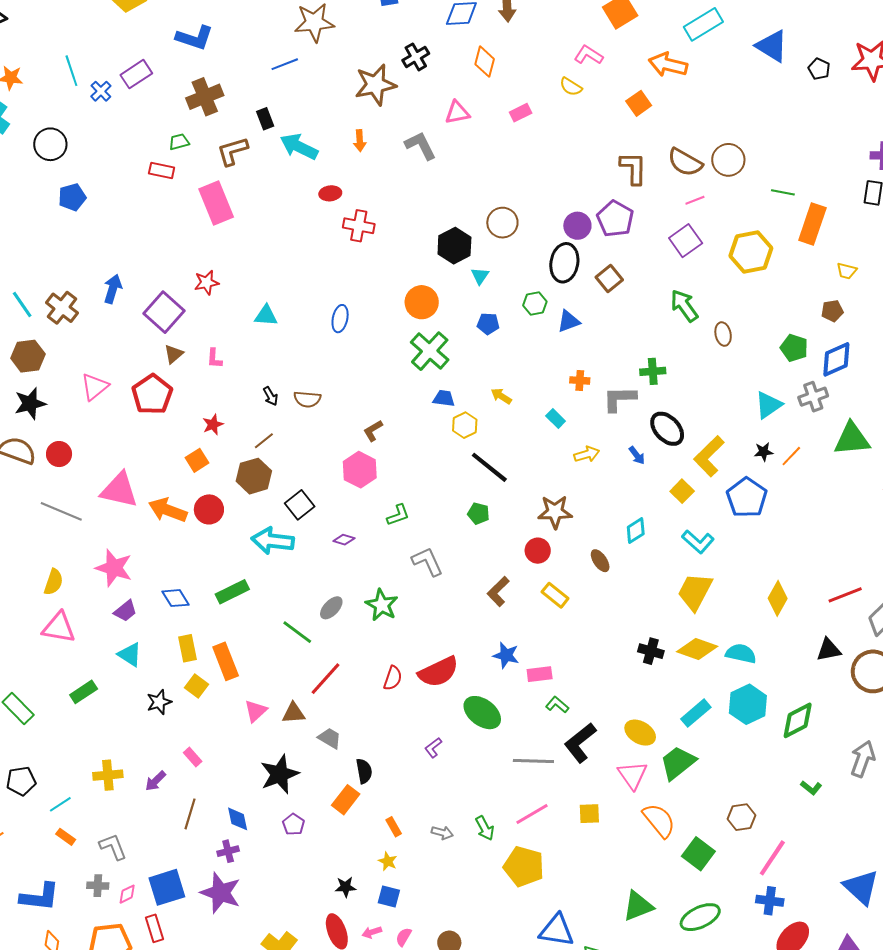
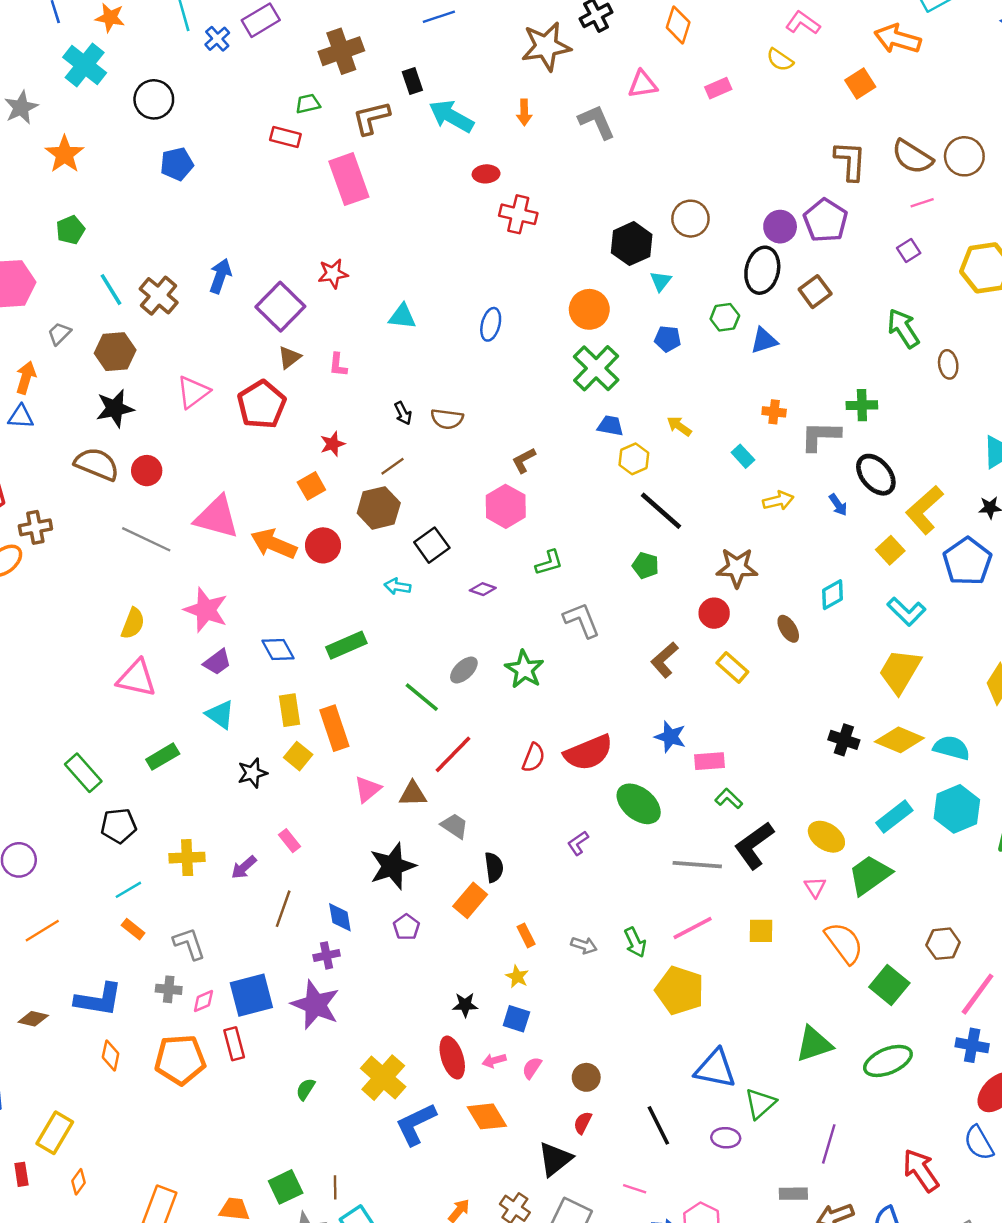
purple square: (686, 241) -> (909, 251), size x0.6
cyan arrow: (273, 541) -> (397, 586), size x0.5
pink triangle: (633, 775) -> (815, 887), size x0.6
black pentagon: (21, 781) -> (119, 826), moved

